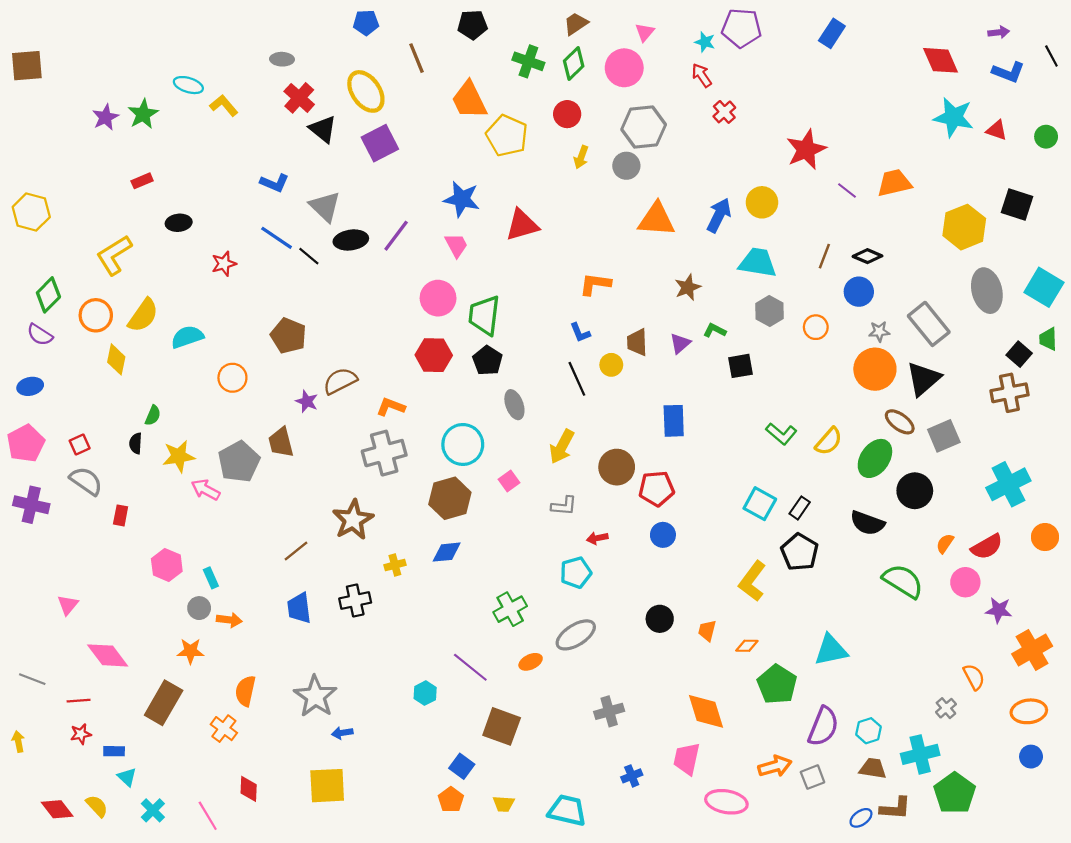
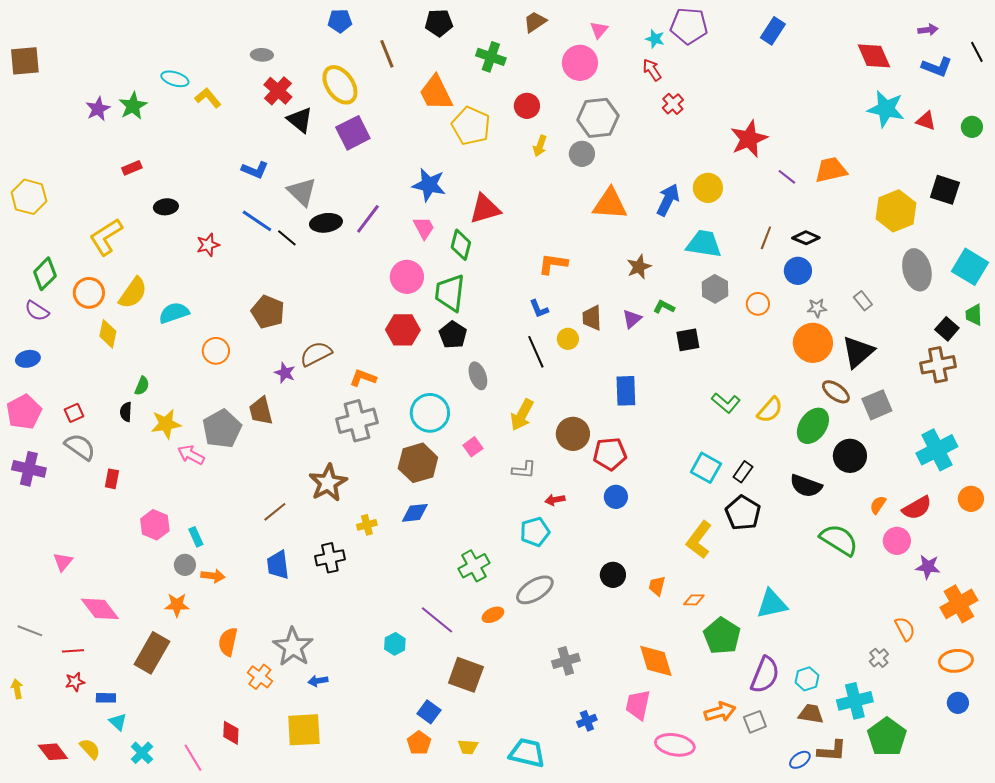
green diamond: (574, 63) -> (461, 245), moved, turned -32
gray rectangle: (929, 324) -> (863, 301), size x0.5
orange cross: (224, 729) -> (260, 677), moved

